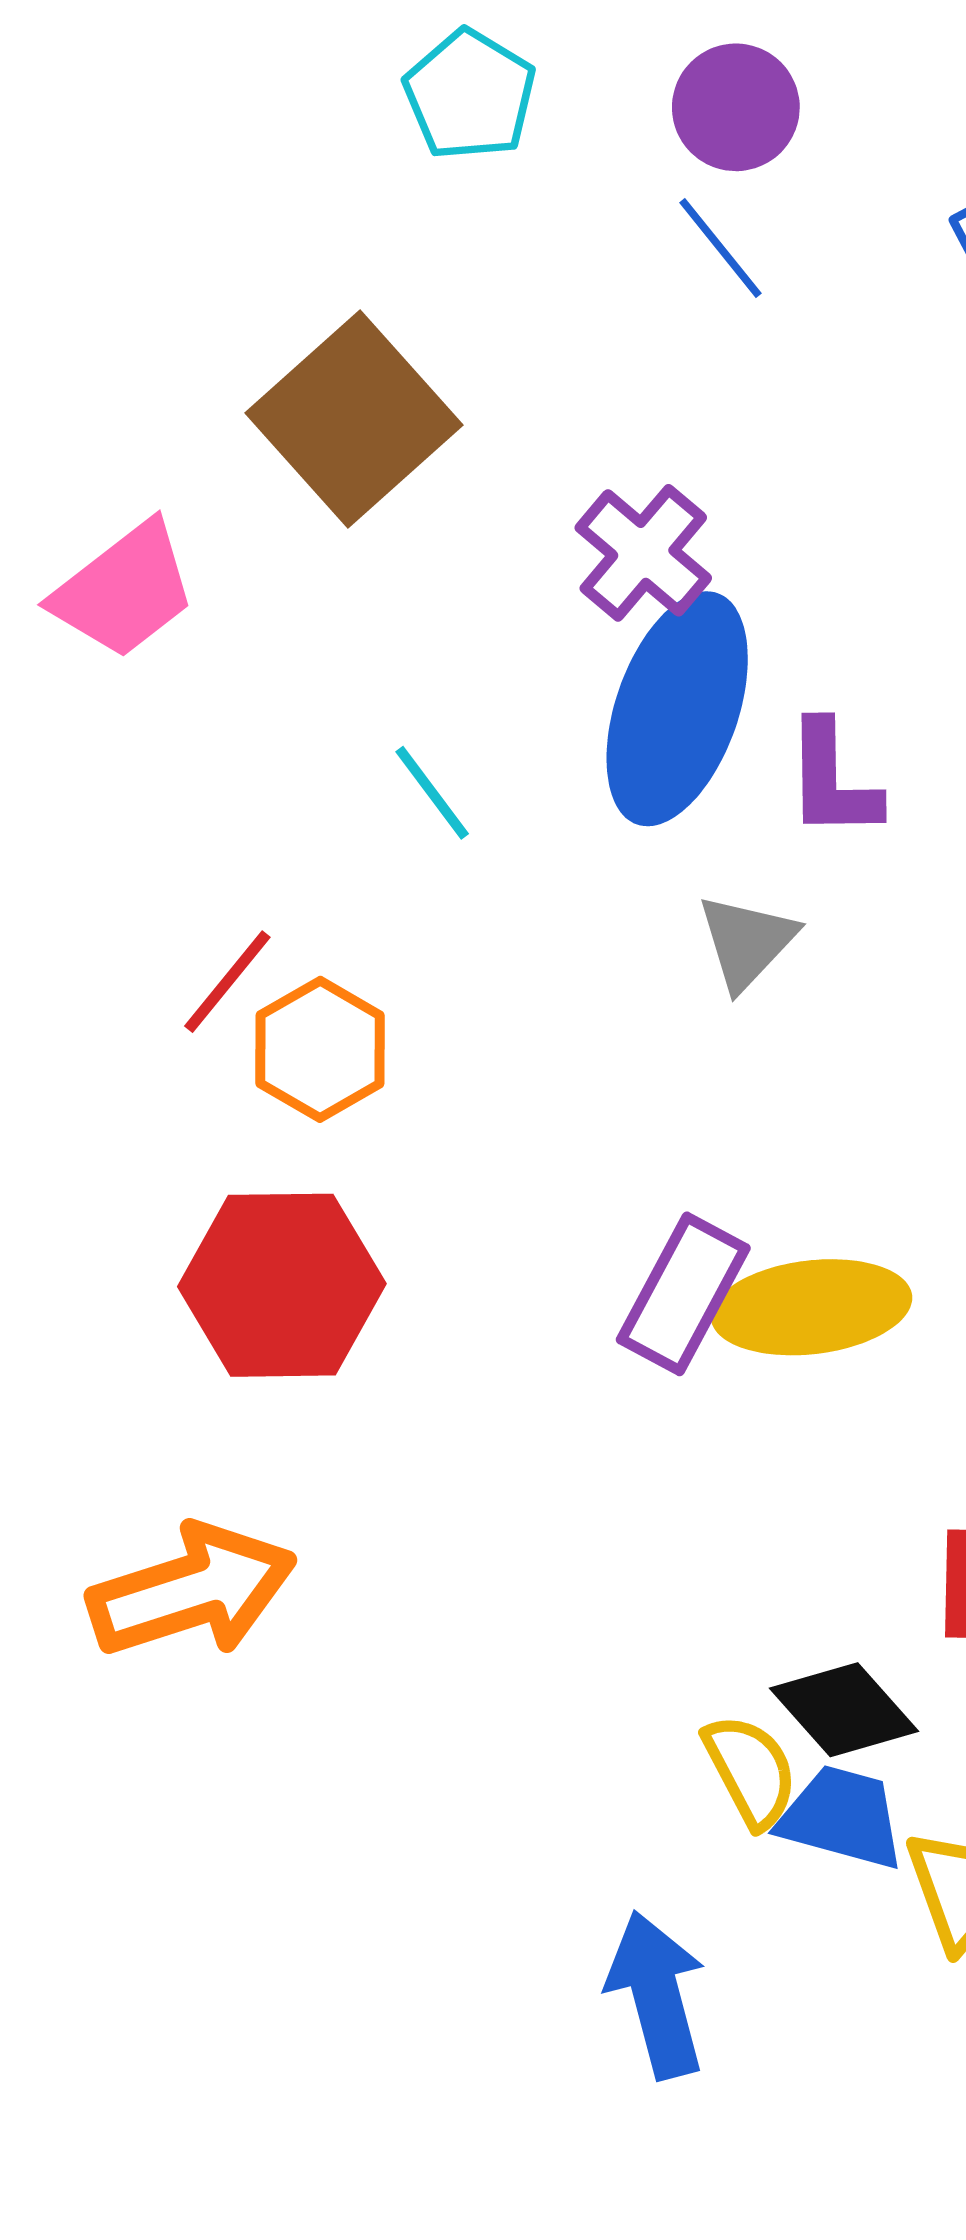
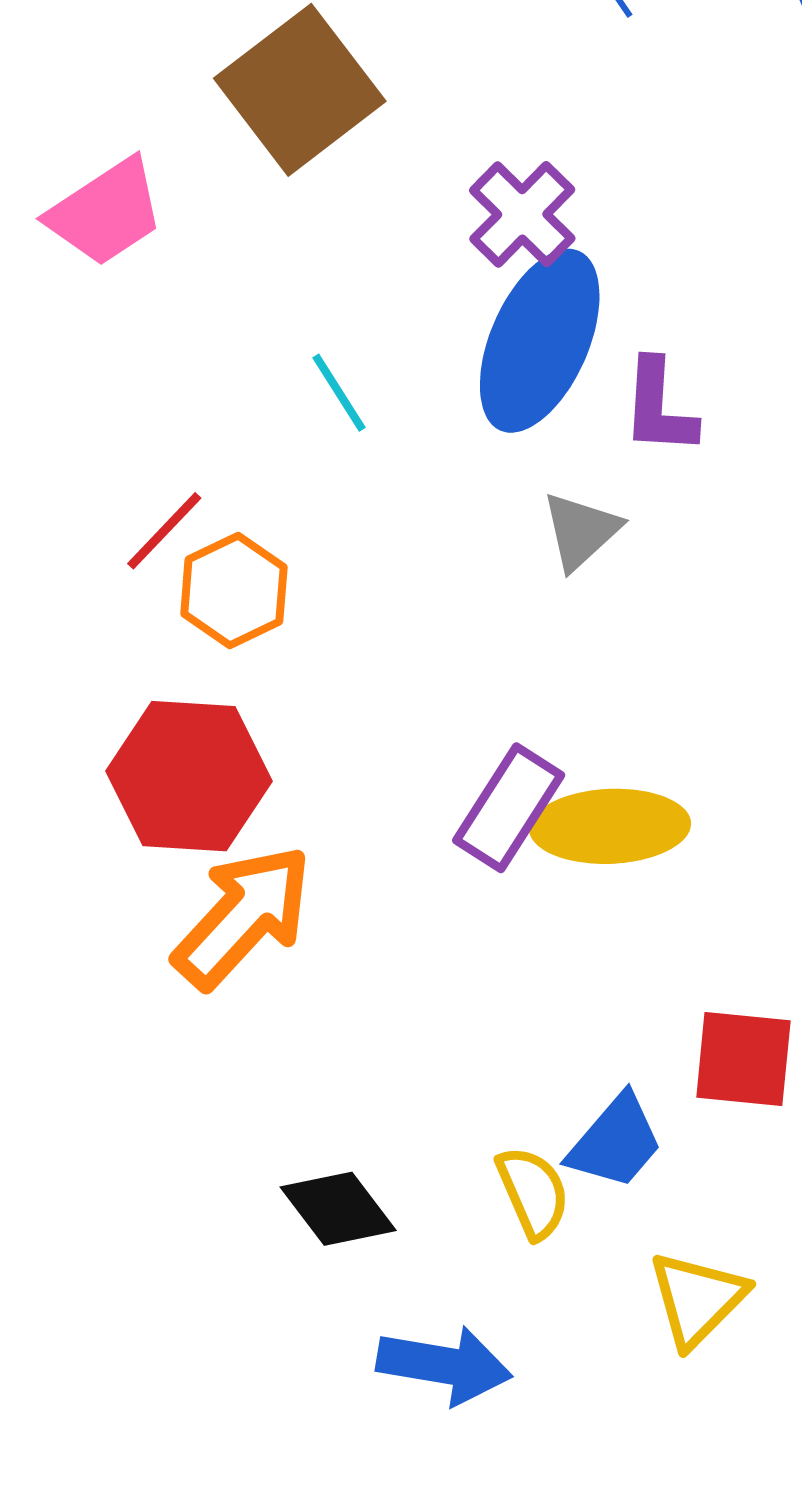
orange arrow: (192, 1591) -> (243, 917), moved, turned -34
black diamond: (844, 1710) -> (338, 1209), moved
blue trapezoid: (842, 1817) -> (615, 1142), moved, turned 111
blue arrow: (657, 1995) -> (444, 1365), turned 110

